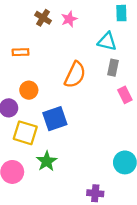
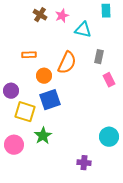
cyan triangle: (107, 42) -> (83, 30), moved
orange rectangle: (21, 52) -> (29, 55), moved
orange circle: (29, 90) -> (44, 76), moved

